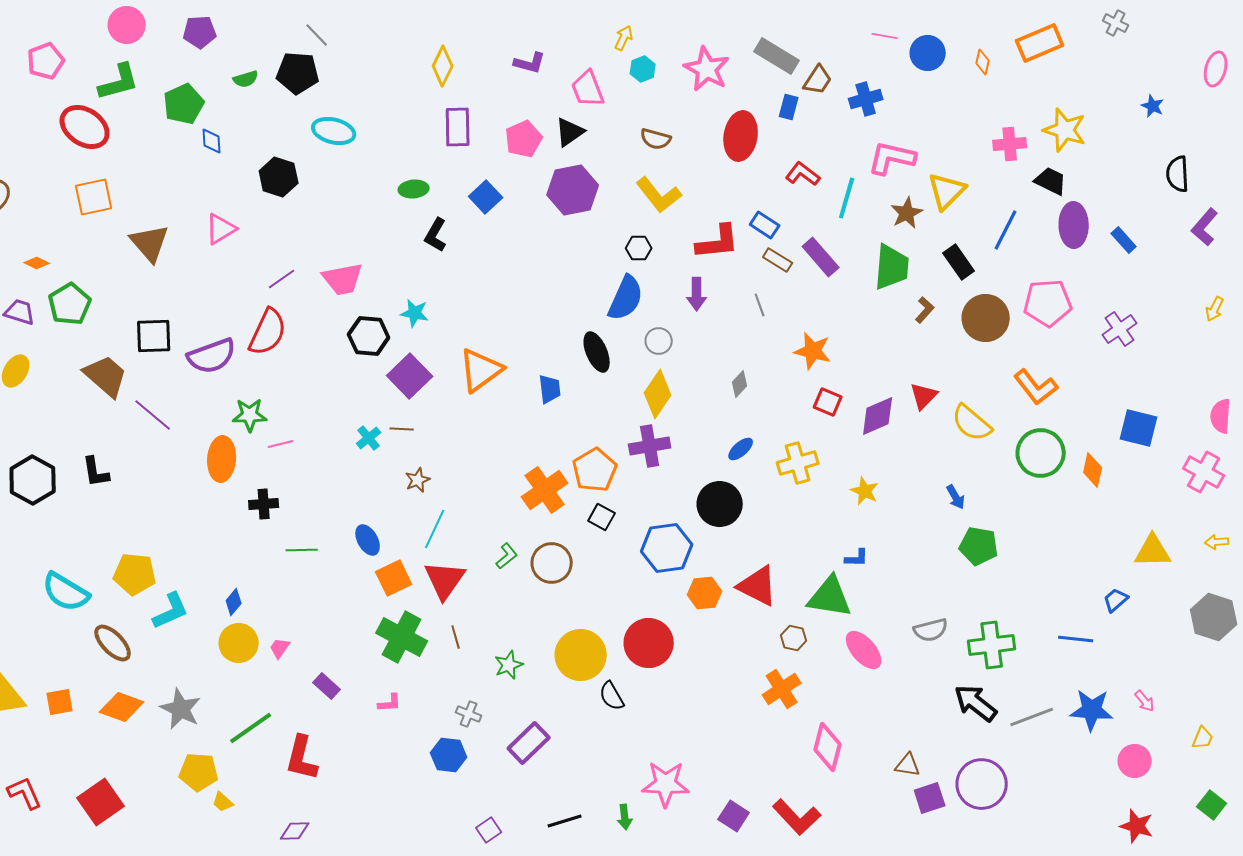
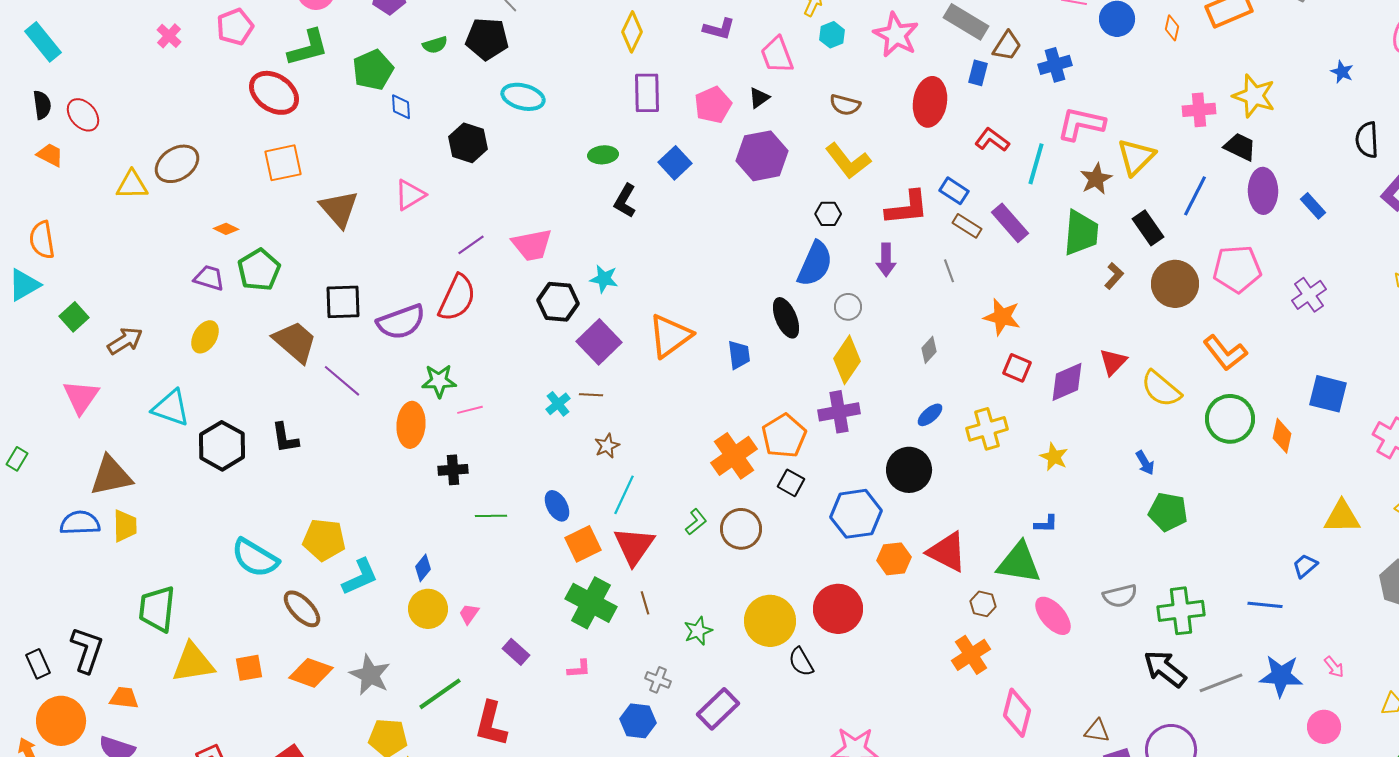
black triangle: (570, 132) -> (759, 98), size x0.7

